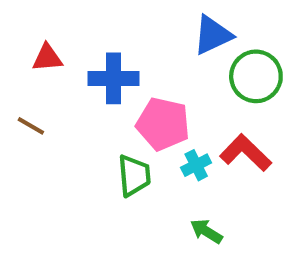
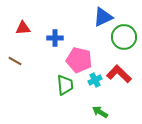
blue cross: (113, 78) -> (55, 38), size x0.7

